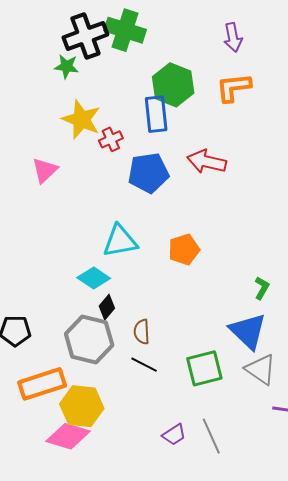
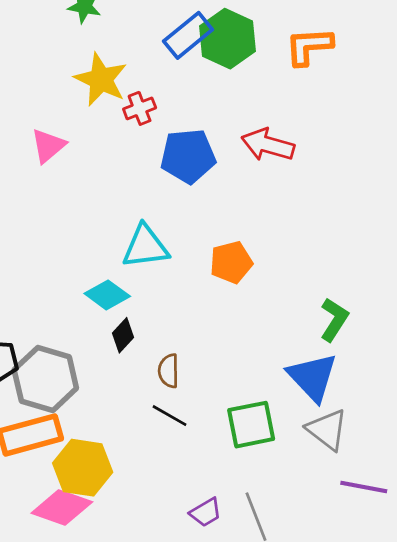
blue rectangle: (156, 114) -> (188, 35), moved, turned 54
green L-shape: (262, 288) -> (334, 320), size x1.4
gray hexagon: (89, 339) -> (45, 379), moved

